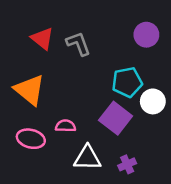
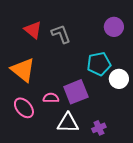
purple square: (116, 118) -> (76, 92), moved, turned 30
pink ellipse: (31, 139) -> (24, 108), turned 35

